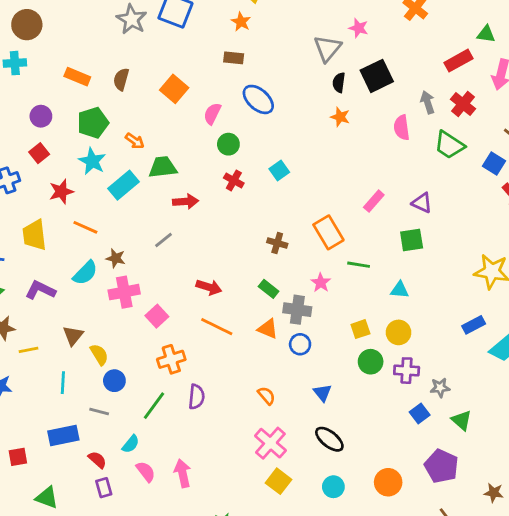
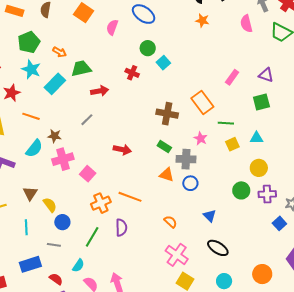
green circle: (228, 144) -> (148, 48), moved
brown cross: (277, 243) -> (167, 114), size x1.5
orange line: (217, 327) -> (130, 197), moved
yellow square: (360, 329) -> (232, 144), moved

